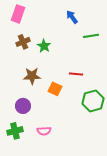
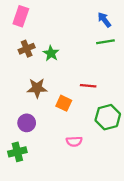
blue arrow: (72, 17) -> (104, 20), moved
pink semicircle: (44, 131) -> (74, 141), moved

